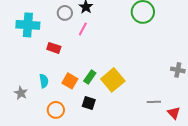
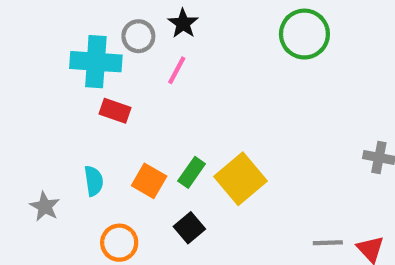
cyan cross: (28, 25) -> (96, 62), moved
gray line: (154, 102) -> (328, 243), moved
black square: (89, 103) -> (189, 228), turned 32

